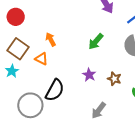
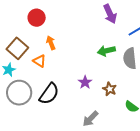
red circle: (16, 17) -> (37, 18), moved
green arrow: (96, 41) -> (106, 51), moved, turned 30
gray circle: (30, 105) -> (19, 93), moved

